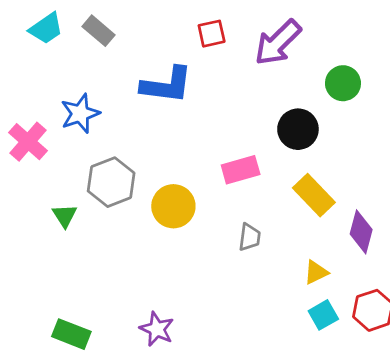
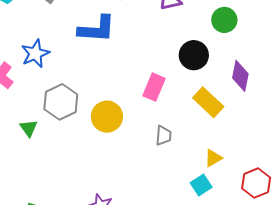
pink rectangle: (241, 170) -> (154, 87), turned -48
purple diamond: (361, 232) -> (240, 76), moved
cyan square: (323, 315) -> (201, 185), moved

